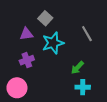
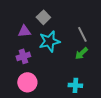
green arrow: (77, 68) -> (81, 53), moved
pink circle: (17, 88) -> (27, 82), moved

